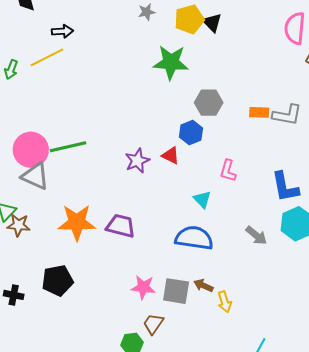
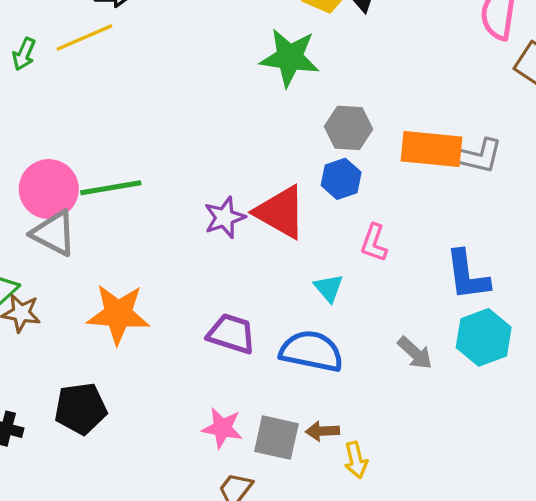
orange rectangle: (259, 112) -> (431, 149), size x1.8
blue hexagon: (191, 133) -> (341, 179), moved
red triangle: (171, 156) -> (280, 212), size x1.8
purple trapezoid: (121, 226) -> (231, 334), moved
brown arrow: (203, 286) -> (322, 431), turned -30

